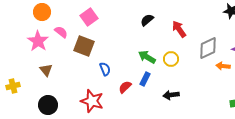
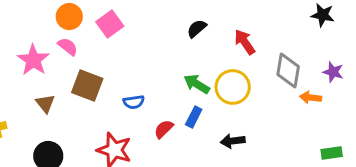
orange circle: (42, 12) -> (69, 17), moved
brown square: (84, 46) -> (87, 85), moved
gray diamond: (208, 48) -> (288, 71), turned -55
yellow circle: (171, 59) -> (233, 87), size x1.5
blue semicircle: (105, 69) -> (134, 102), turned 104

